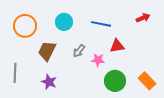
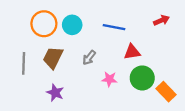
orange circle: (25, 26) -> (44, 24), moved
pink star: (98, 60) -> (109, 79), moved
gray line: (15, 73) -> (24, 63), moved
green circle: (115, 81) -> (142, 78), moved

